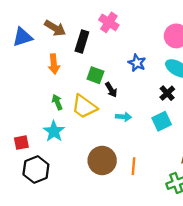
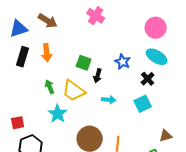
black rectangle: (82, 42) -> (23, 57), moved
blue star: (137, 63) -> (123, 62), moved
black arrow: (111, 90) -> (98, 76), turned 48
cyan star: (54, 131) -> (58, 114), moved

